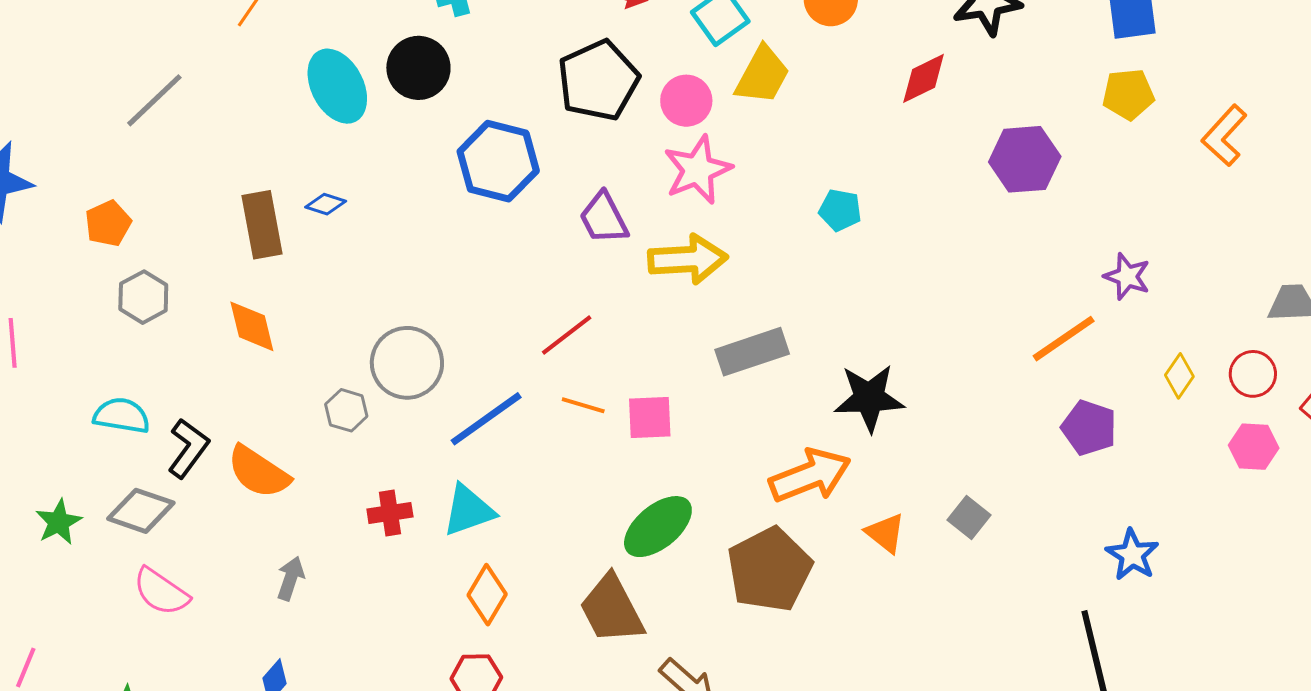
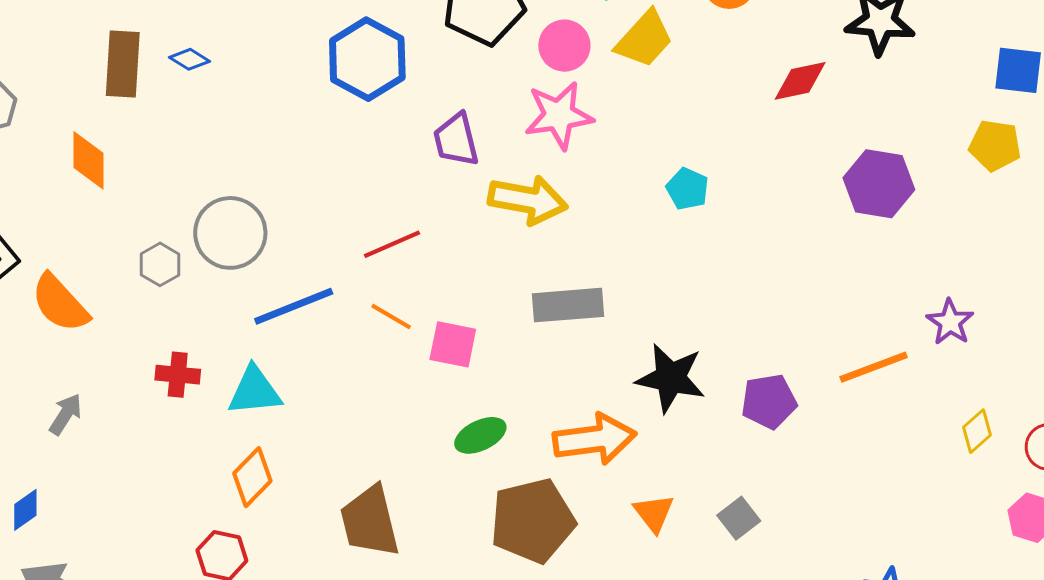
purple pentagon: (1089, 428) -> (769, 401), moved, turned 30
green ellipse: (658, 527) -> (480, 435), moved, size x0.7

